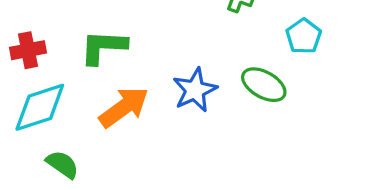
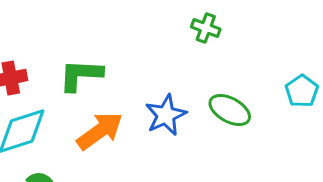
cyan pentagon: (304, 36) -> (302, 91), moved

